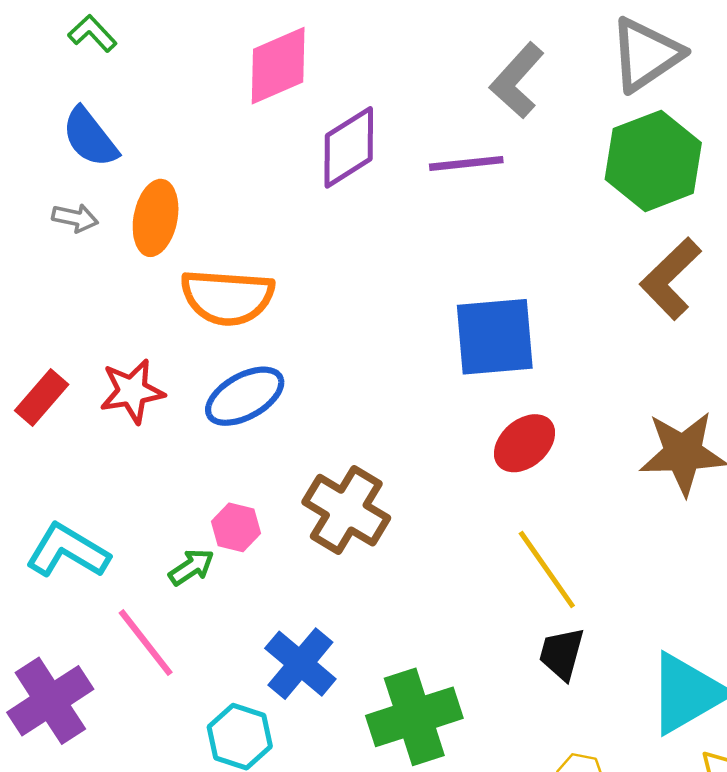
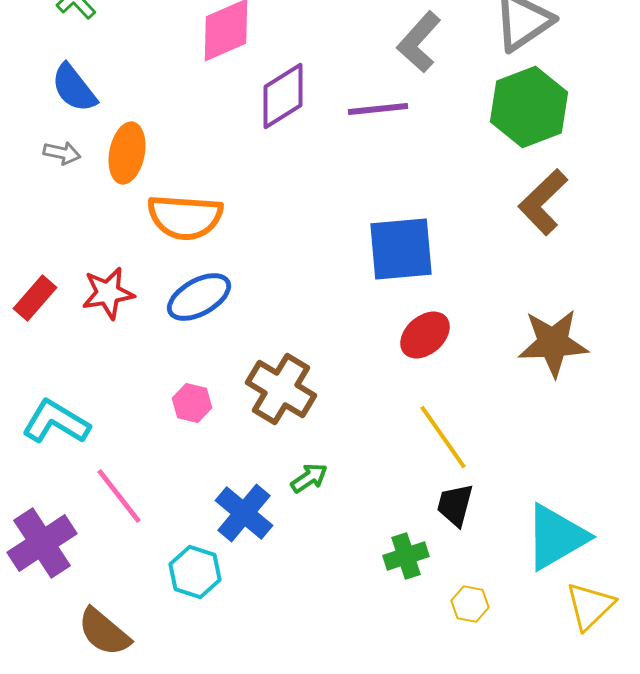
green arrow: (191, 567) -> (309, 478), moved
green cross: (414, 717) -> (406, 556), moved, size x0.6

